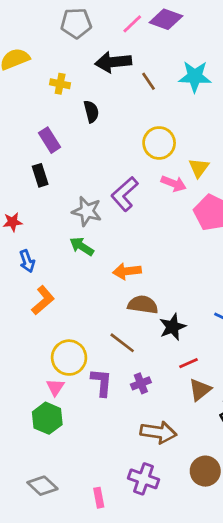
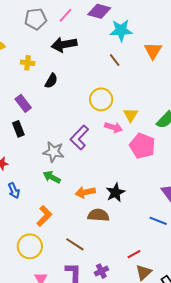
pink line: (132, 24) -> (65, 15), moved
cyan star: (195, 77) -> (121, 30), moved
brown line: (148, 81) -> (115, 60), moved
black semicircle: (91, 111) -> (51, 81), turned 49
orange L-shape: (43, 300) -> (44, 216), moved
black star: (173, 327) -> (115, 193), moved
brown line: (122, 343) -> (75, 244), moved
yellow circle: (69, 358) -> (30, 246), moved

